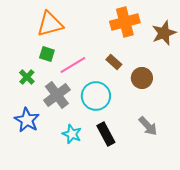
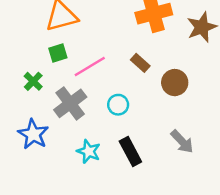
green square: (47, 54) -> (58, 53), turned -35
cyan circle: (96, 96) -> (118, 105), size x0.6

